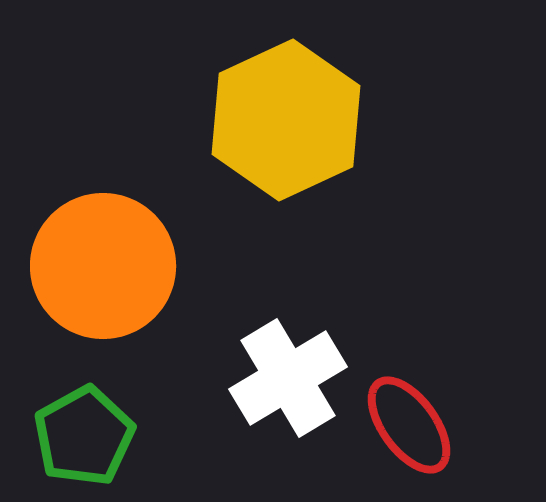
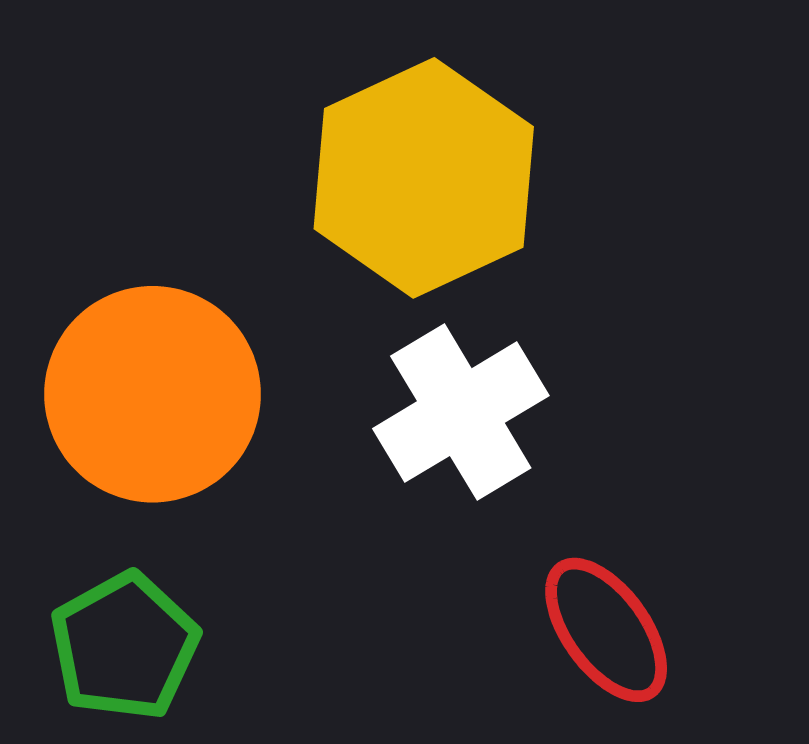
white cross: (288, 378) -> (461, 412), moved

